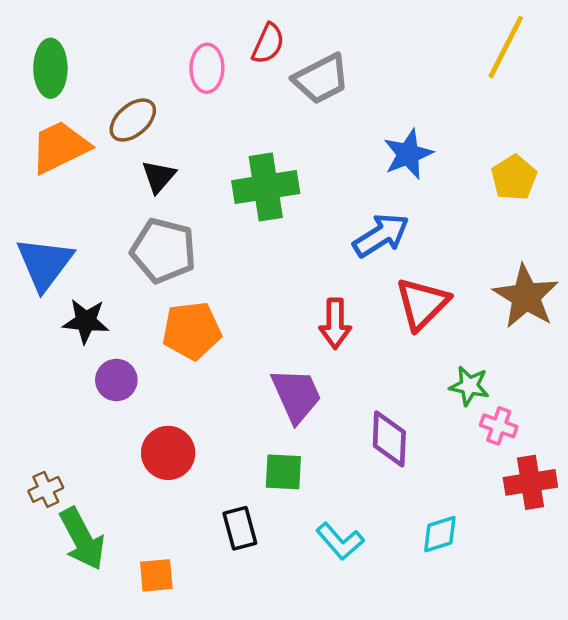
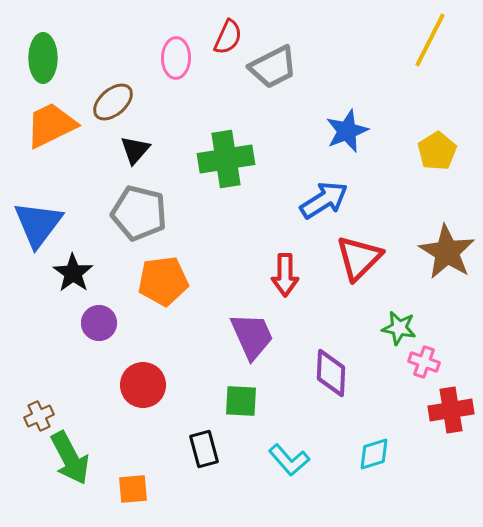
black star: (86, 321) -> (73, 273), turned 30

